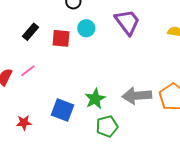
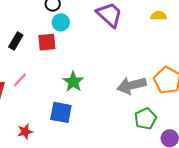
cyan circle: (86, 28) -> (61, 22), moved
green star: (95, 99) -> (73, 82), moved
green pentagon: (107, 126) -> (145, 119), moved

